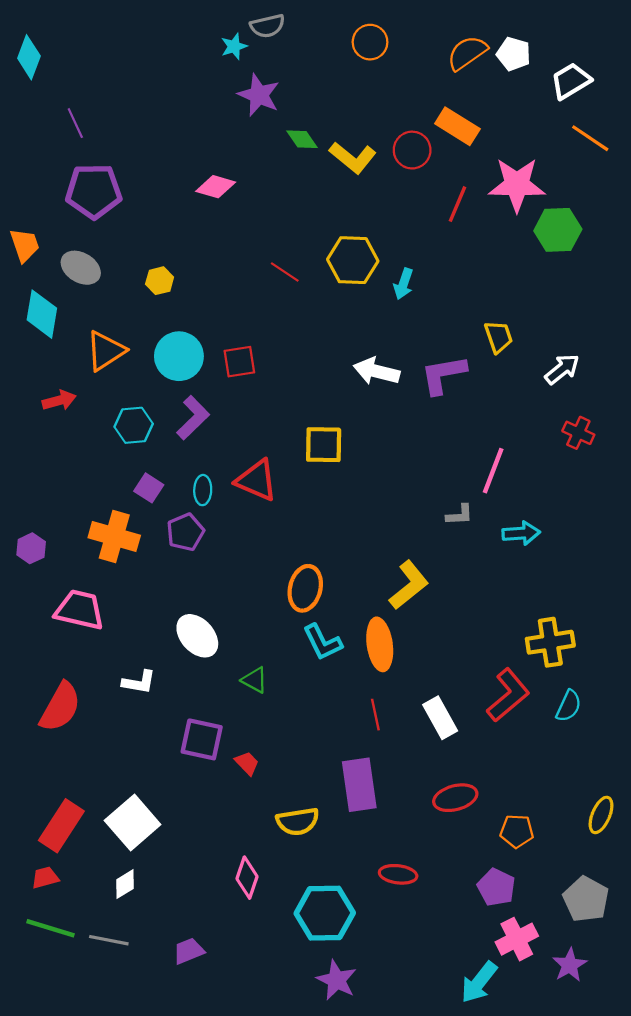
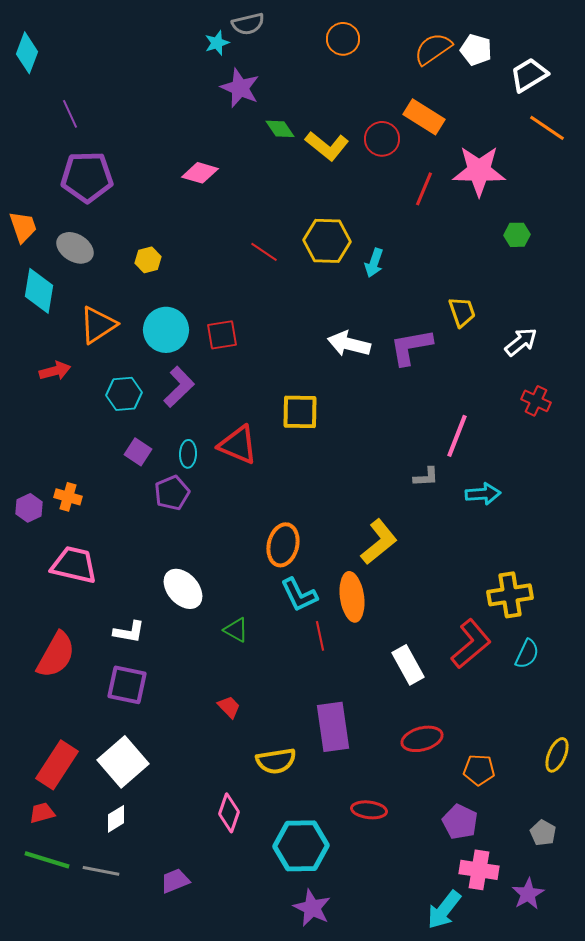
green hexagon: (558, 230) -> (517, 235), moved, size x0.6
orange cross: (114, 536) -> (68, 497), moved, size x0.6
red line: (375, 715) -> (320, 636), moved
purple square: (202, 739) -> (127, 685), moved
gray pentagon: (586, 899) -> (543, 833), size x0.6
pink cross: (517, 939) -> (479, 870), turned 36

